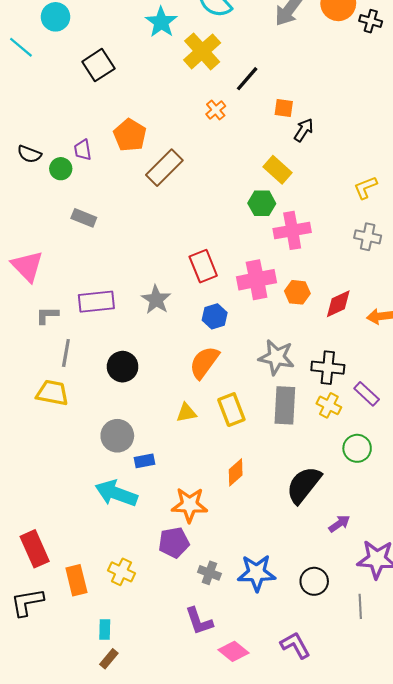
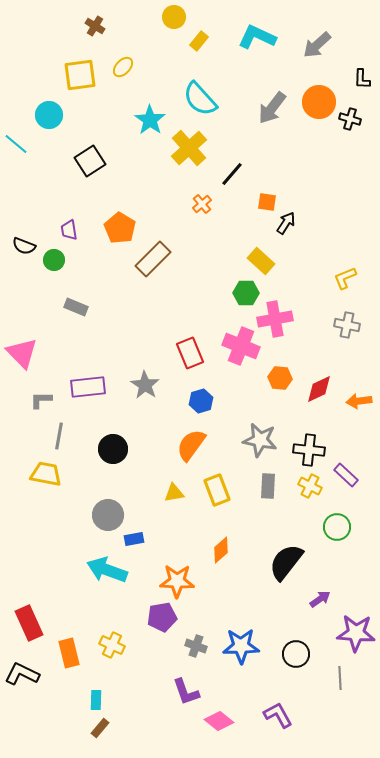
purple trapezoid: (83, 150) -> (69, 230), moved
pink cross: (257, 280) -> (241, 346), moved, turned 33
gray rectangle: (285, 405) -> (268, 486), size x0.7
black L-shape: (27, 602) -> (22, 674), turned 36

